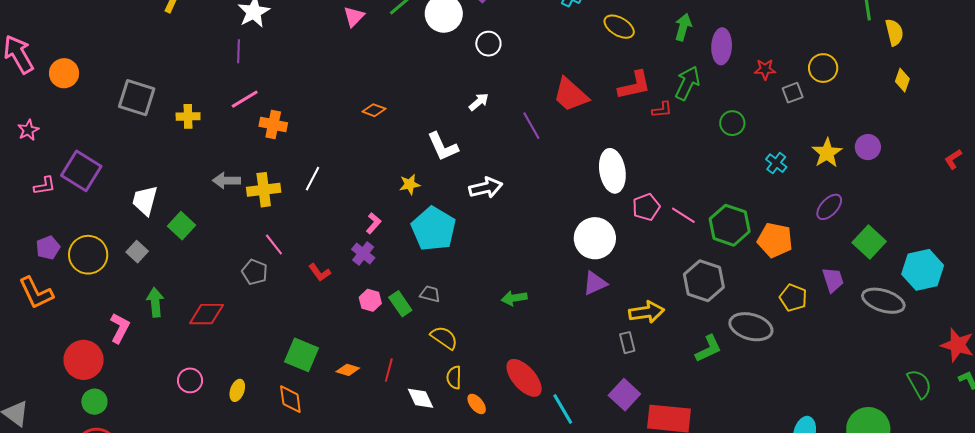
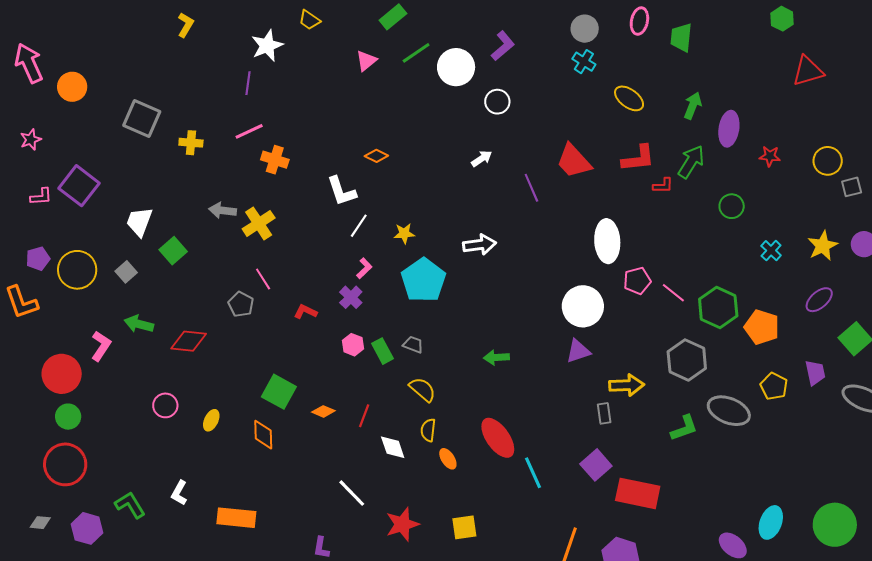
gray square: (793, 93) -> (852, 187), moved
white L-shape: (443, 147) -> (341, 191), moved
white line: (312, 179) -> (359, 226), moved
yellow cross: (264, 190) -> (259, 223), turned -32
red L-shape: (320, 272) -> (305, 312), turned 145
green arrow: (155, 302) -> (139, 324), turned -76

